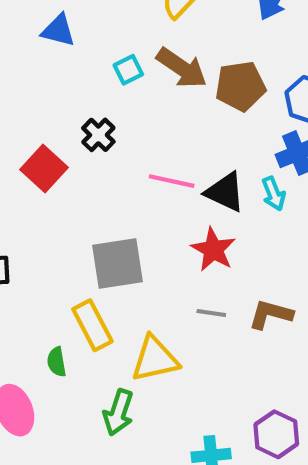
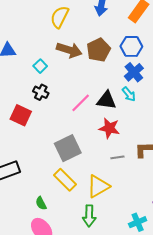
cyan square: (128, 70) -> (40, 66), moved
pink line: (172, 181) -> (81, 103), turned -40
green semicircle: (57, 362) -> (41, 203), moved

